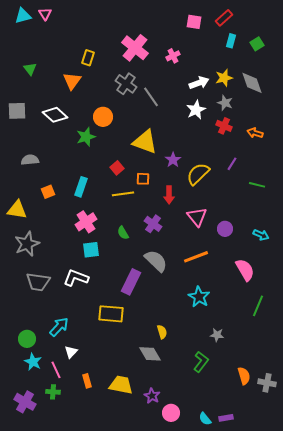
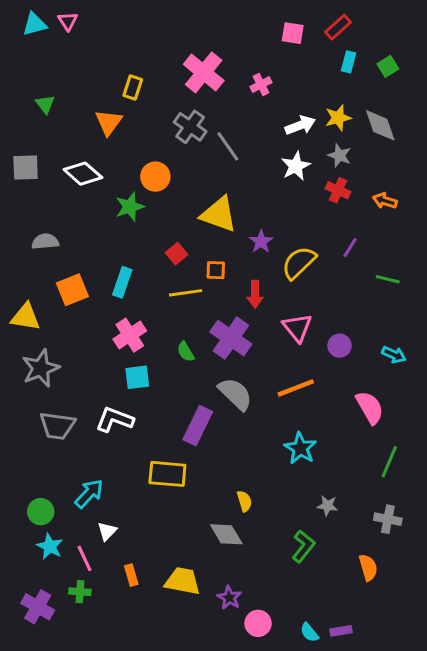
orange square: (48, 192) -> (72, 290), size x1.5
purple cross: (153, 224) -> (231, 338), size x1.5
gray cross: (267, 383) -> (388, 519), moved

